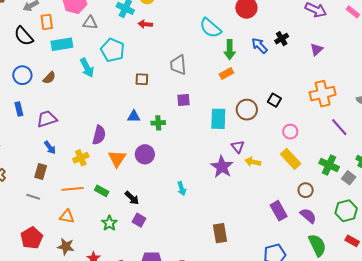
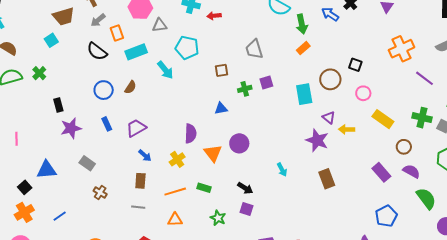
green cross: (158, 123) -> (245, 89), moved
pink circle: (290, 132) -> (363, 93), moved
black arrow: (132, 198) -> (245, 188), moved
brown rectangle: (220, 233) -> (327, 179), moved

